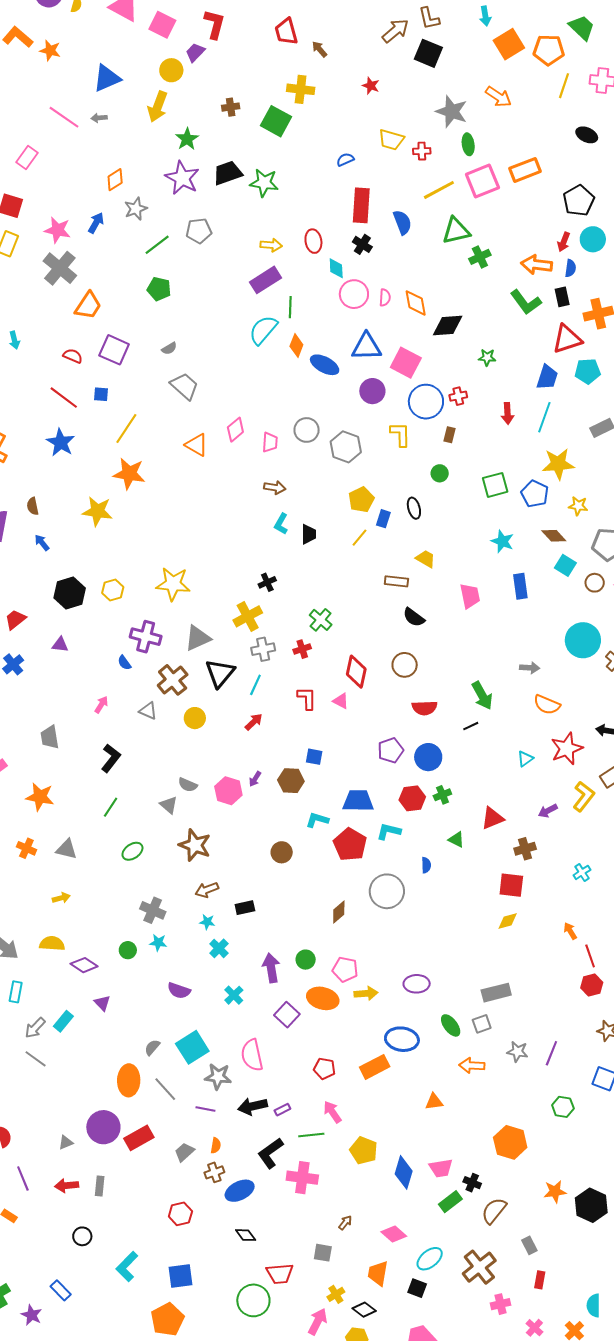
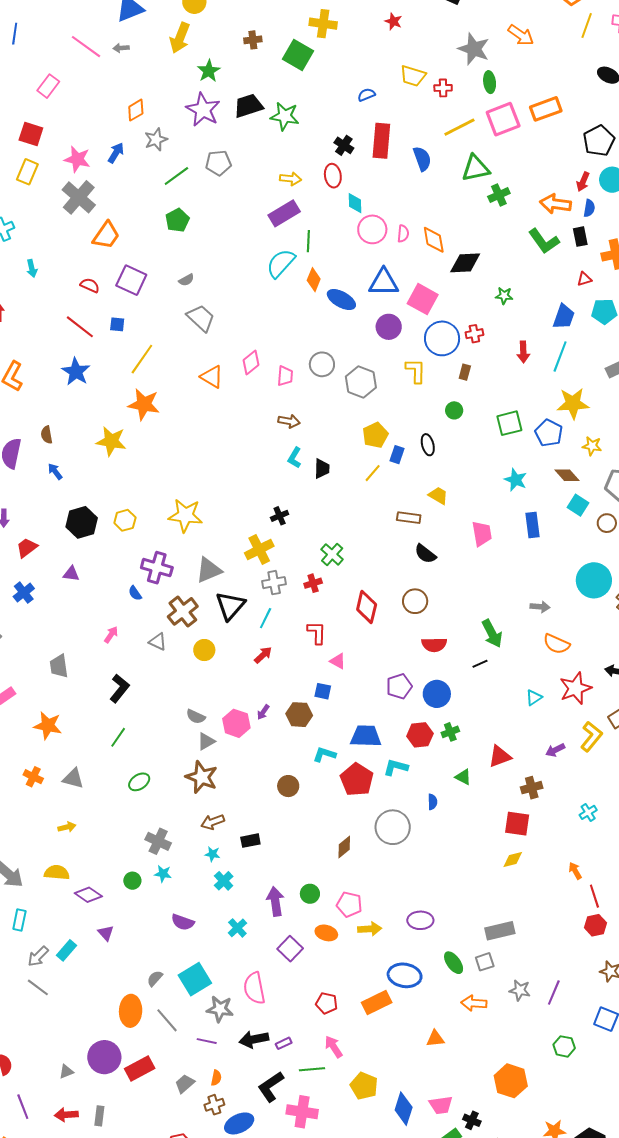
black cross: (362, 244) -> (344, 145), moved
green pentagon: (159, 289) -> (177, 220), turned 30
red triangle: (567, 339) -> (584, 279), size x0.5
pink triangle: (341, 701) -> (338, 661), moved
gray triangle: (169, 805) -> (206, 741), moved, turned 48
orange ellipse: (323, 998) -> (326, 933), size x0.7

